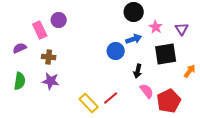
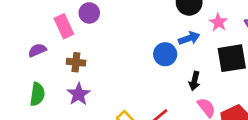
purple star: (51, 81) -> (79, 94), turned 30

